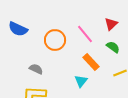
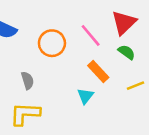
red triangle: (111, 24) -> (124, 23), size x1.5
gray semicircle: (36, 69) -> (28, 80), turned 48

